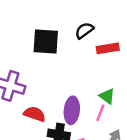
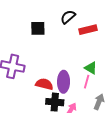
black square: (46, 42) -> (38, 28), size x0.7
red semicircle: (35, 114) -> (44, 84), moved

